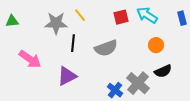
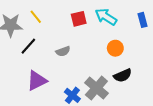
black line: (73, 43) -> (28, 46), turned 36
gray semicircle: (106, 48) -> (63, 51), size x0.6
purple triangle: (67, 76) -> (37, 81), moved

